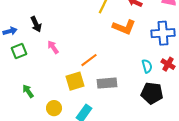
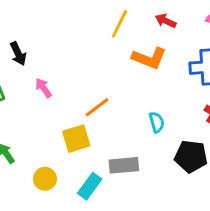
cyan semicircle: (147, 66) -> (157, 122), moved
gray rectangle: (107, 83) -> (124, 165), moved

